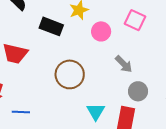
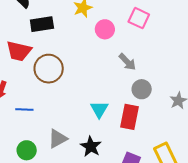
black rectangle: (51, 26) -> (42, 24), moved, turned -30
brown circle: (70, 74) -> (49, 69), moved

